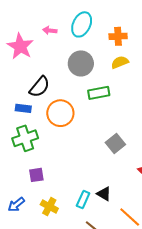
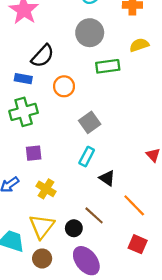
yellow semicircle: (120, 62) -> (139, 45), moved
orange circle: (60, 113) -> (64, 86), size x0.7
gray square: (115, 143) -> (90, 122), moved
cyan rectangle: (83, 199) -> (87, 157), moved

